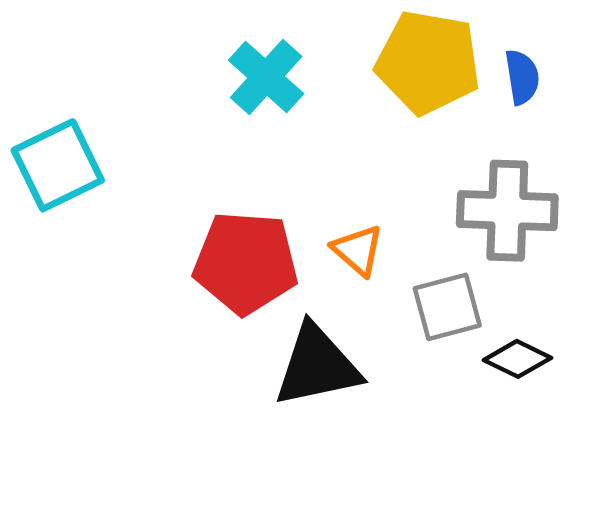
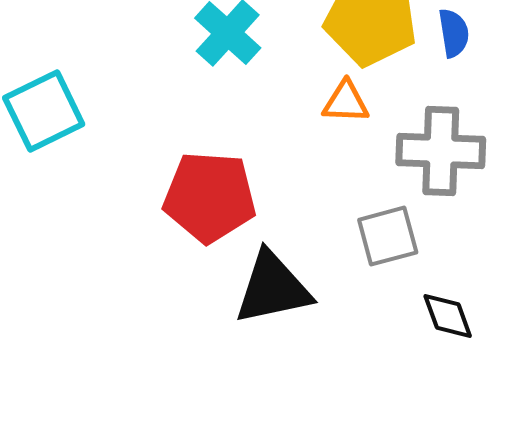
orange triangle: (358, 250) -> (346, 102), moved, turned -39
black diamond: (518, 359) -> (448, 316), moved, turned 44

